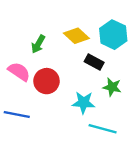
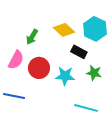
pink semicircle: (19, 72) -> (16, 60), turned 84
cyan star: (83, 103) -> (65, 76), moved

